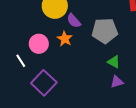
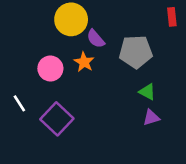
white line: (21, 61) -> (19, 103), moved

